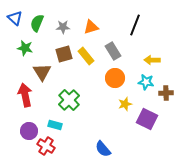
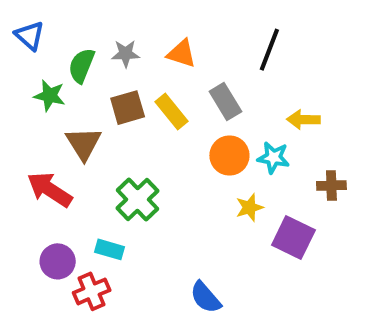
green semicircle: (37, 23) -> (82, 66), moved
orange triangle: (91, 27) -> (182, 54), turned 35
cyan star: (146, 82) -> (273, 158), moved
red arrow: (25, 95) -> (50, 189), turned -45
red cross: (46, 146) -> (92, 291), turned 36

